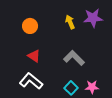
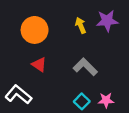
orange circle: (30, 26) -> (35, 30), size x1.5
white L-shape: (31, 81) -> (18, 95), moved

